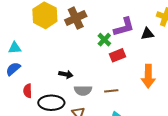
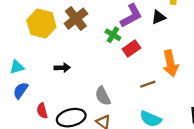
black arrow: (66, 74) -> (62, 68), moved
gray semicircle: (83, 90) -> (103, 96), turned 78
brown line: (111, 91) -> (148, 84), moved

